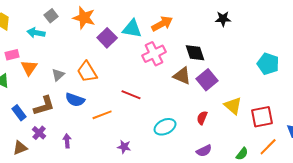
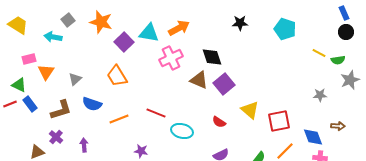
cyan pentagon: (268, 64) -> (285, 29), moved
orange trapezoid: (87, 72) -> (117, 76), moved
red line: (131, 95) -> (156, 113), moved
blue rectangle: (19, 113) -> (30, 104), moved
red semicircle: (202, 118) -> (219, 122), turned -80
cyan ellipse: (165, 127) -> (182, 131), turned 40

